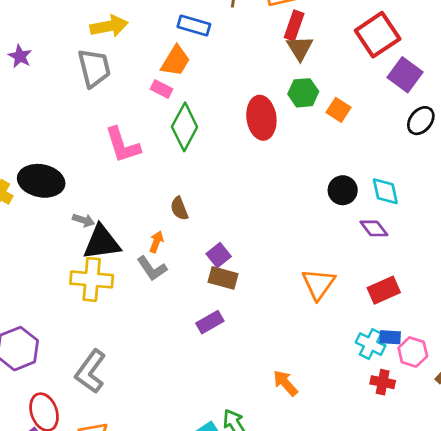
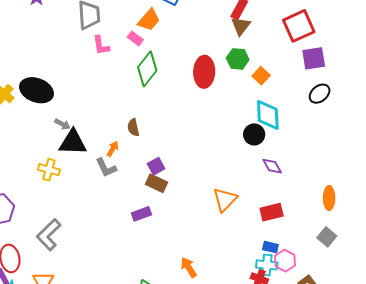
purple square: (405, 75) -> (314, 58), turned 35
pink L-shape: (123, 145) -> (101, 45), moved, size x0.7
cyan diamond: (385, 191) -> (268, 115), moved, size x1.4
yellow cross: (92, 279) -> (49, 170), moved, size x0.7
cyan cross: (371, 344) -> (267, 265), moved, turned -30

